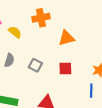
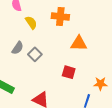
gray square: (35, 65) -> (35, 54), moved

